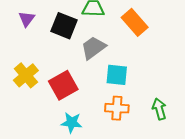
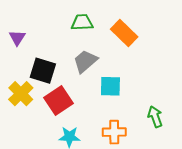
black square: (64, 26) -> (43, 71), moved
orange cross: (117, 108) -> (114, 132), moved

